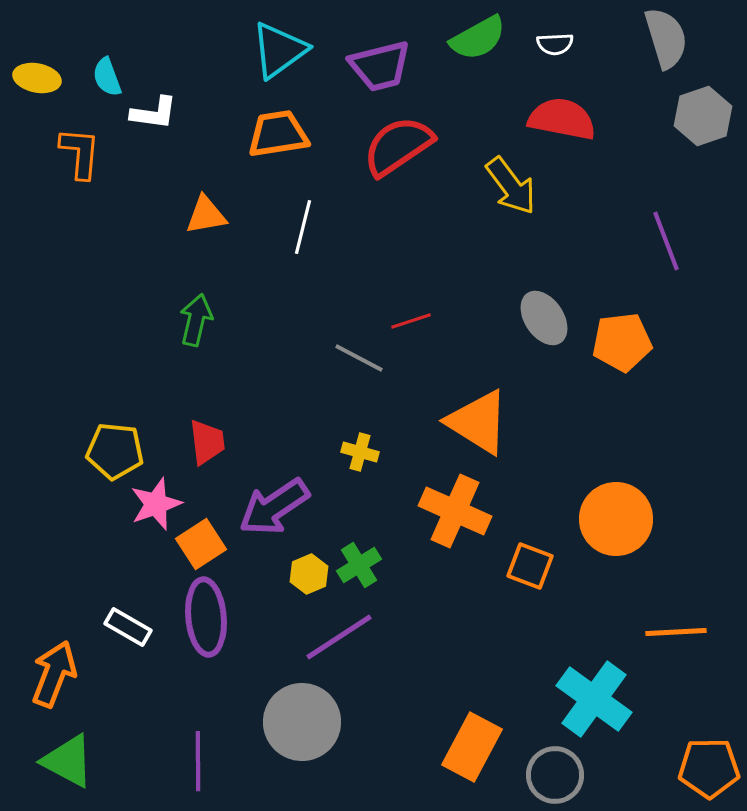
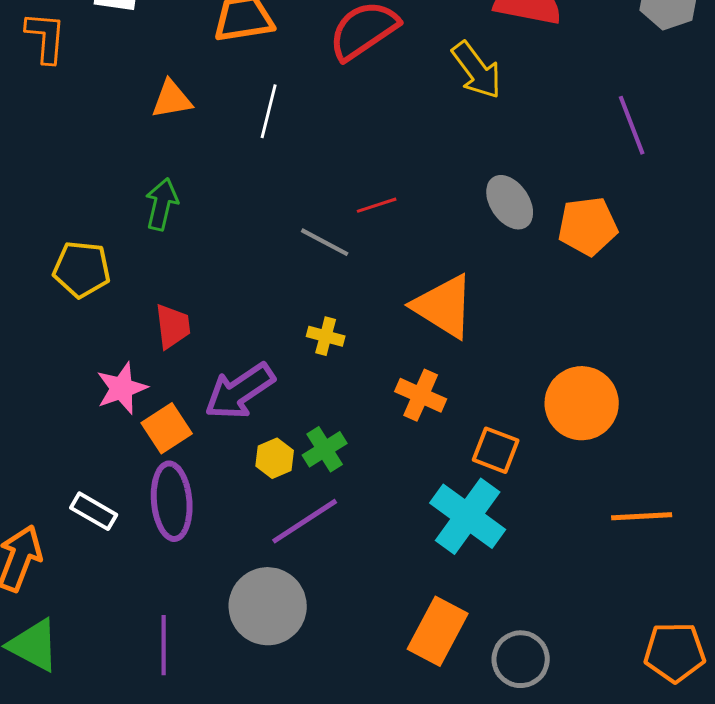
yellow pentagon: (115, 451) -> (82, 269), moved
orange cross: (455, 511) -> (421, 395), size x0.7
cyan cross: (594, 699) -> (468, 516), moved

